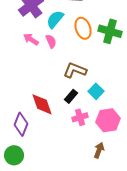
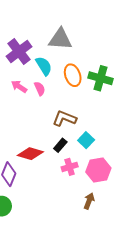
cyan semicircle: (55, 19) -> (44, 66), turned 108
red diamond: (42, 104) -> (30, 154), turned -55

